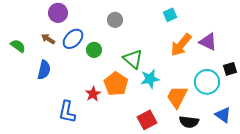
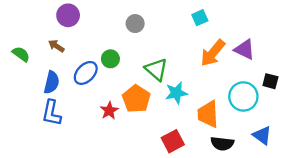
blue ellipse: (73, 39) -> (86, 73), moved
black square: (230, 69) -> (270, 81), turned 32
orange trapezoid: (177, 97) -> (208, 114), turned -30
blue L-shape: (67, 112) -> (52, 113), moved

